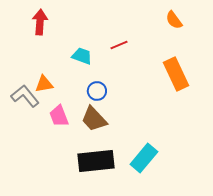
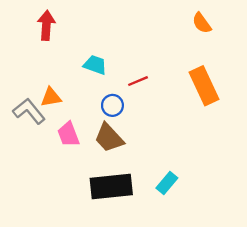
red line: (119, 45) -> (138, 81), moved
cyan rectangle: (144, 158) -> (167, 183), size x0.7

